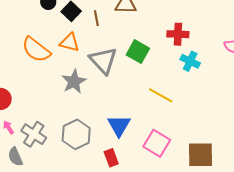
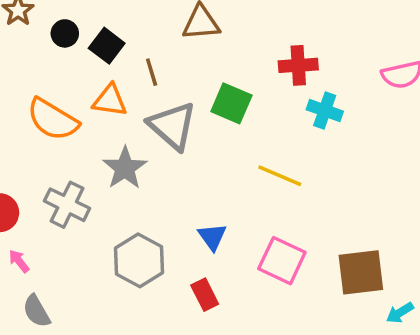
brown line: (96, 18) -> (152, 72), moved
blue triangle: (119, 126) -> (212, 237), size x0.7
gray cross: (34, 134) -> (67, 205), moved

